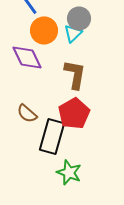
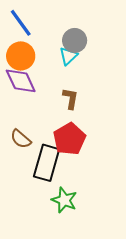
orange circle: (44, 30) -> (21, 56), moved
brown L-shape: (75, 74) -> (70, 99), size x0.7

